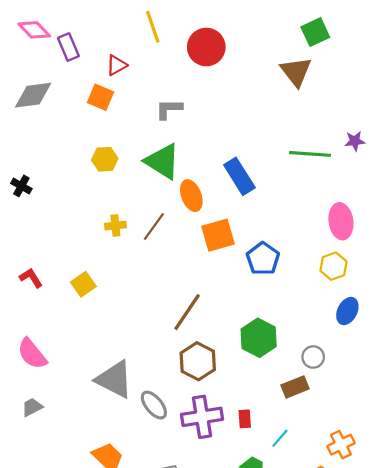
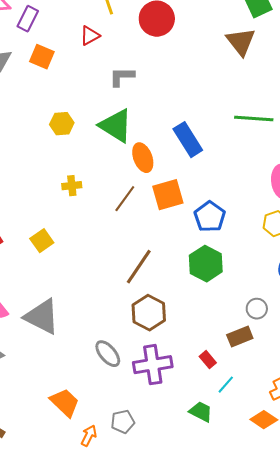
purple rectangle: (68, 47) -> (28, 19), turned 50
red triangle: (117, 65) -> (90, 36), moved
orange square: (100, 97) -> (42, 57), moved
brown line: (154, 227) -> (125, 199), moved
green hexagon: (259, 338) -> (206, 264), moved
gray triangle: (114, 379) -> (42, 317), moved
red rectangle: (245, 419) -> (208, 360), moved, turned -36

